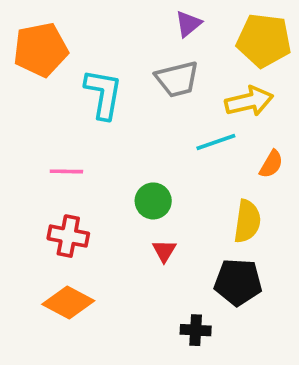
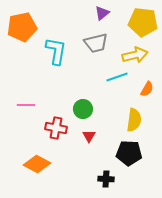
pink line: (66, 171) -> (26, 105), moved
red cross: (68, 236) -> (56, 128), moved

